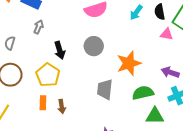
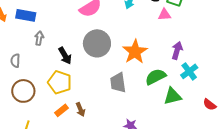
gray circle: (94, 46) -> (97, 43), size x1.4
purple arrow: (170, 72) -> (177, 51), turned 102
orange rectangle: (43, 103) -> (61, 110), turned 64

